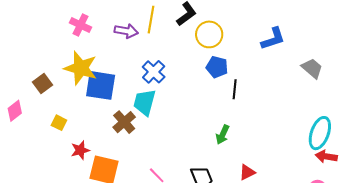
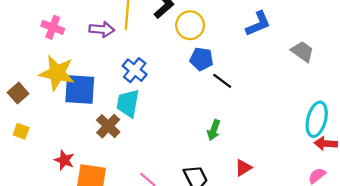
black line: (235, 89) -> (222, 81), turned -54
yellow square: (59, 123) -> (21, 131), moved
red star: (80, 150) -> (64, 160), turned -30

